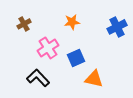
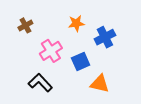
blue cross: (117, 27) -> (105, 37), moved

